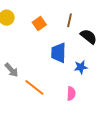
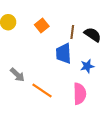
brown line: (70, 20) -> (72, 32), moved
pink semicircle: (71, 94) -> (80, 94), size x1.5

